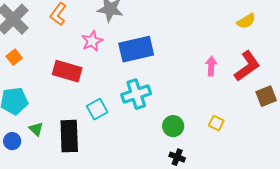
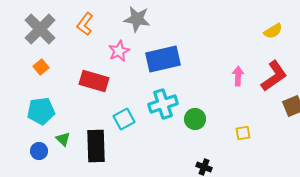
yellow square: (216, 123) -> (243, 133), turned -35
green circle: (173, 126) -> (195, 119), moved

